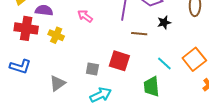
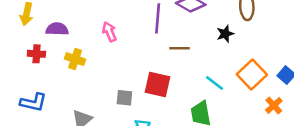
pink arrow: (85, 16) -> (109, 32), turned 35
black star: (164, 22) -> (225, 34), moved
red cross: (26, 28) -> (36, 54), size x0.6

